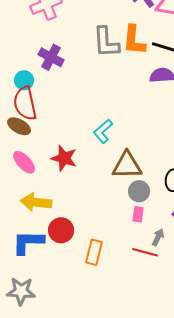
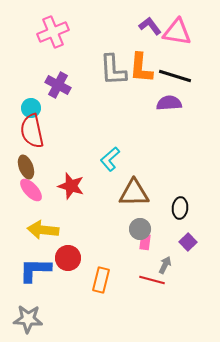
brown ellipse: (19, 126) -> (26, 167), moved, turned 40
gray circle: (139, 191) -> (140, 229), moved

